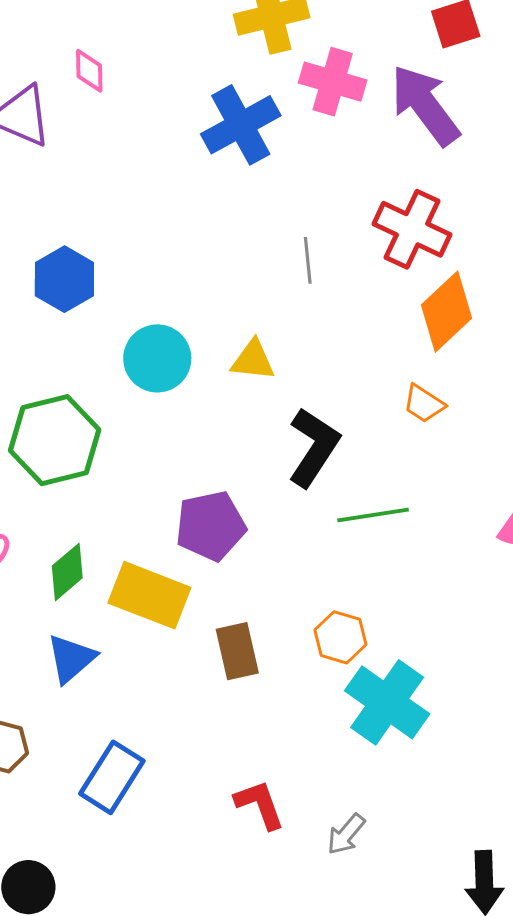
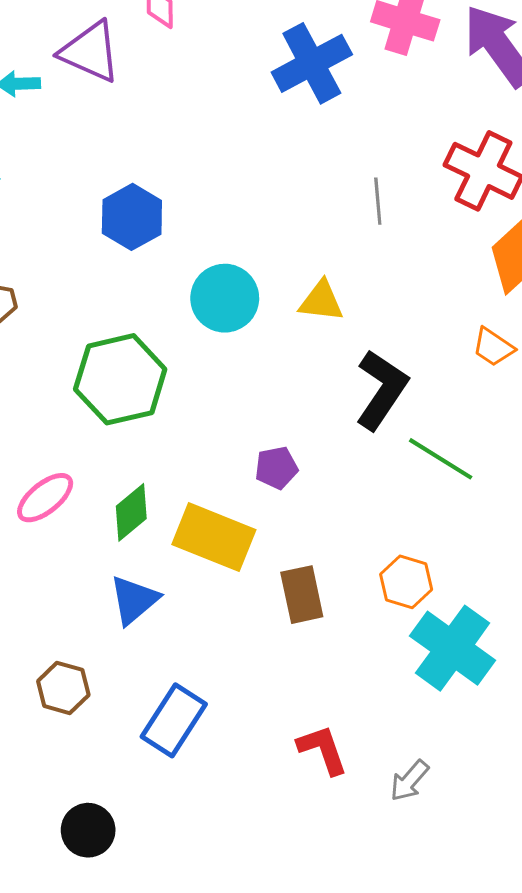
green line: (373, 515) -> (441, 459), turned 40
purple pentagon: (211, 526) -> (276, 468), size x0.6

